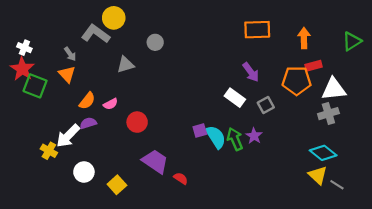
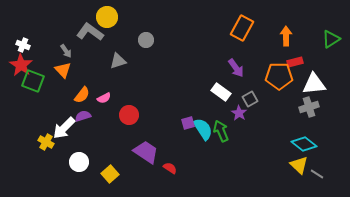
orange rectangle: (257, 30) -> (242, 28), turned -60
purple star: (254, 136) -> (239, 113), moved

